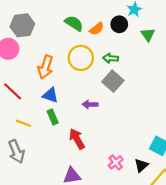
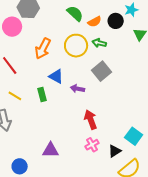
green arrow: (111, 58) -> (99, 43), moved
blue triangle: (50, 95) -> (56, 76), moved
red arrow: (77, 139) -> (91, 120), moved

